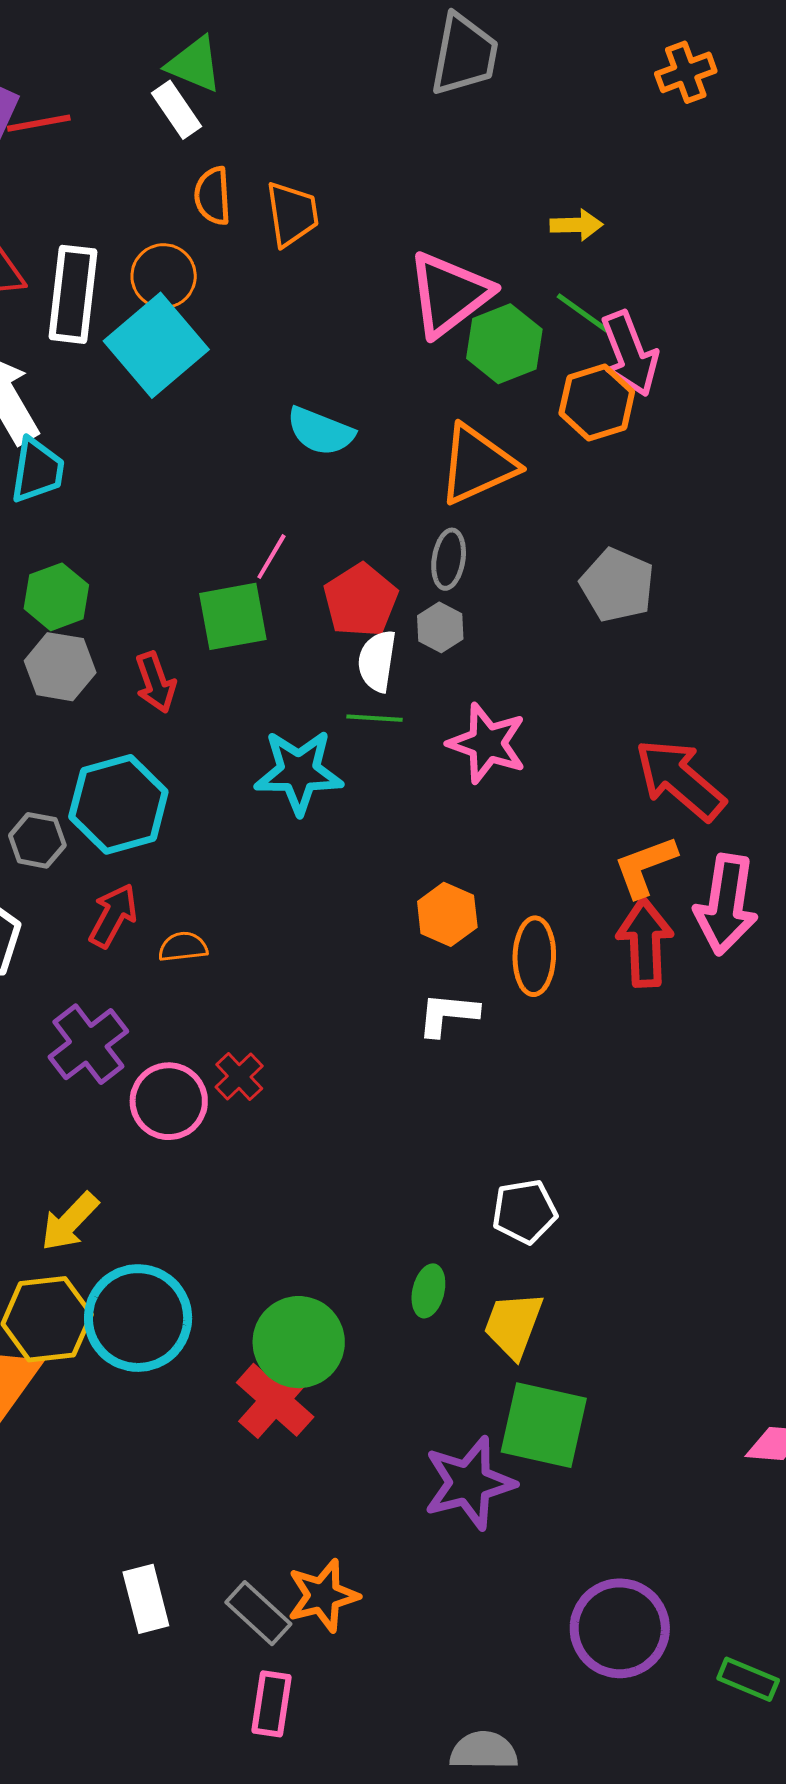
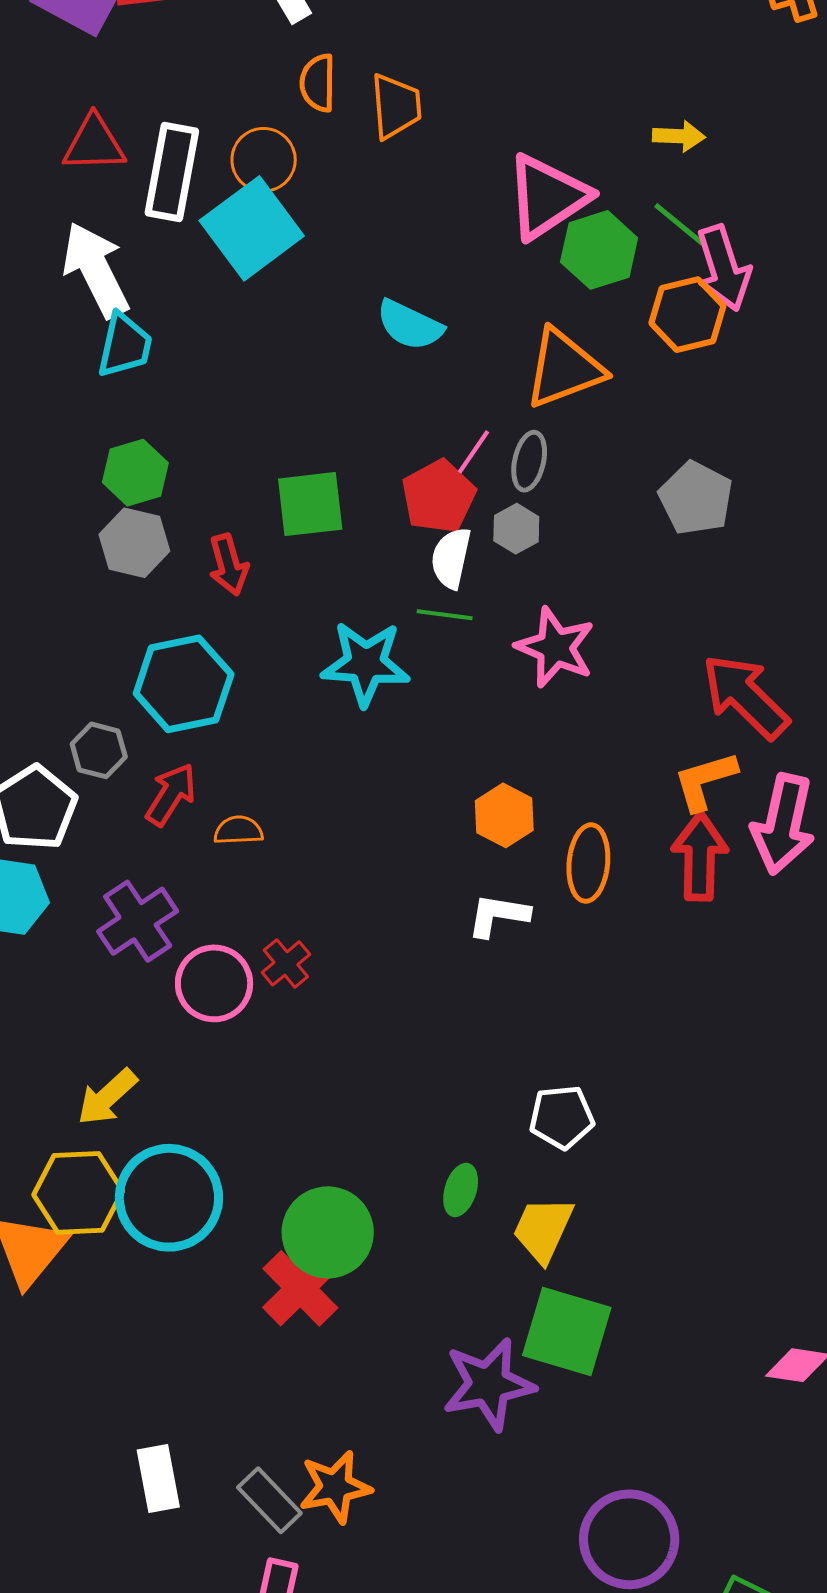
pink line: (271, 557) -> (473, 452), moved
gray hexagon: (37, 840) -> (99, 750), moved

